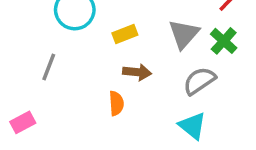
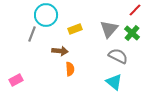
gray line: (49, 67) -> (32, 34), moved
brown arrow: (137, 72) -> (60, 51), moved
gray semicircle: (199, 81) -> (118, 56), turned 60

